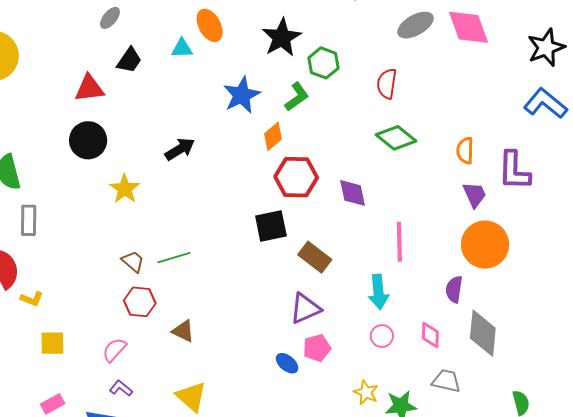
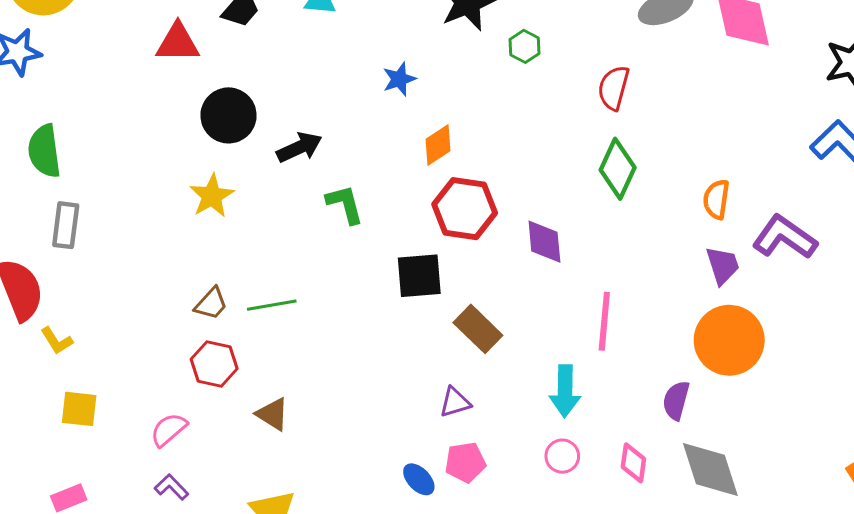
green hexagon: (323, 63) -> (525, 46), size x0.7
blue star: (242, 95) -> (399, 79), size x0.6
green L-shape: (297, 97) -> (345, 204), moved, turned -76
green diamond: (396, 138) -> (618, 169), turned 69
black circle: (88, 140) -> (228, 115), moved
purple L-shape: (514, 171) -> (785, 237), turned 117
brown trapezoid: (133, 261) -> (211, 304), turned 85
yellow L-shape: (32, 299) -> (57, 341), turned 30
purple triangle: (305, 308) -> (455, 402), size x0.7
gray diamond: (483, 333) -> (710, 469), turned -30

